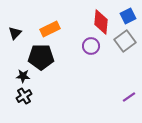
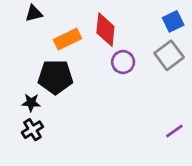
red diamond: (101, 22) -> (105, 30), moved
black triangle: (15, 33) -> (34, 13), moved, turned 32

